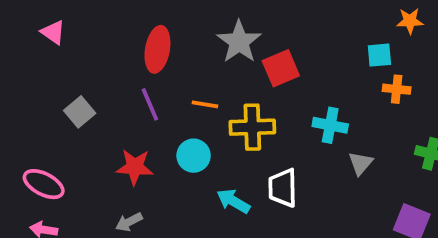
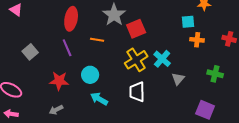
orange line: (205, 104) -> (97, 40), moved
cyan cross: (330, 125) -> (162, 59), turned 30
yellow cross: (252, 127) -> (136, 60), moved, turned -30
cyan arrow: (233, 201) -> (99, 99), moved

